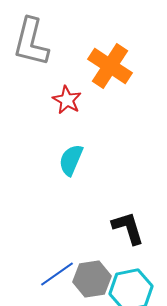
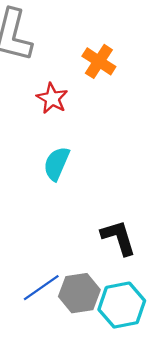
orange cross: (110, 66) -> (99, 61), size x0.7

